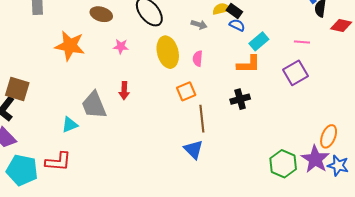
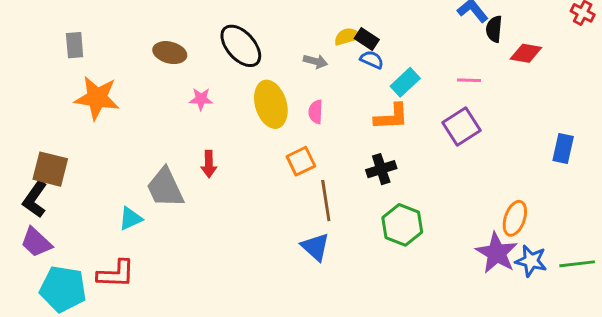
orange star: (70, 46) -> (97, 98), moved
green hexagon: (283, 164) -> (402, 225), moved

